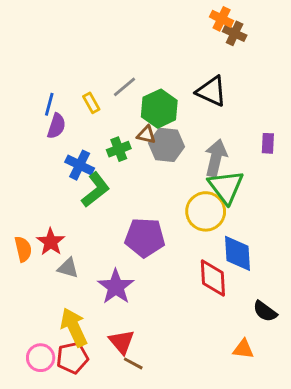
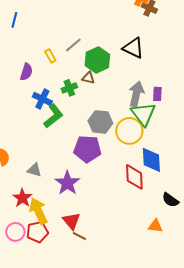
blue line: (49, 104) -> (14, 20), moved
purple rectangle: (268, 143) -> (157, 94), moved
gray hexagon: (167, 145) -> (100, 122), moved
red star: (51, 242) -> (22, 198), moved

